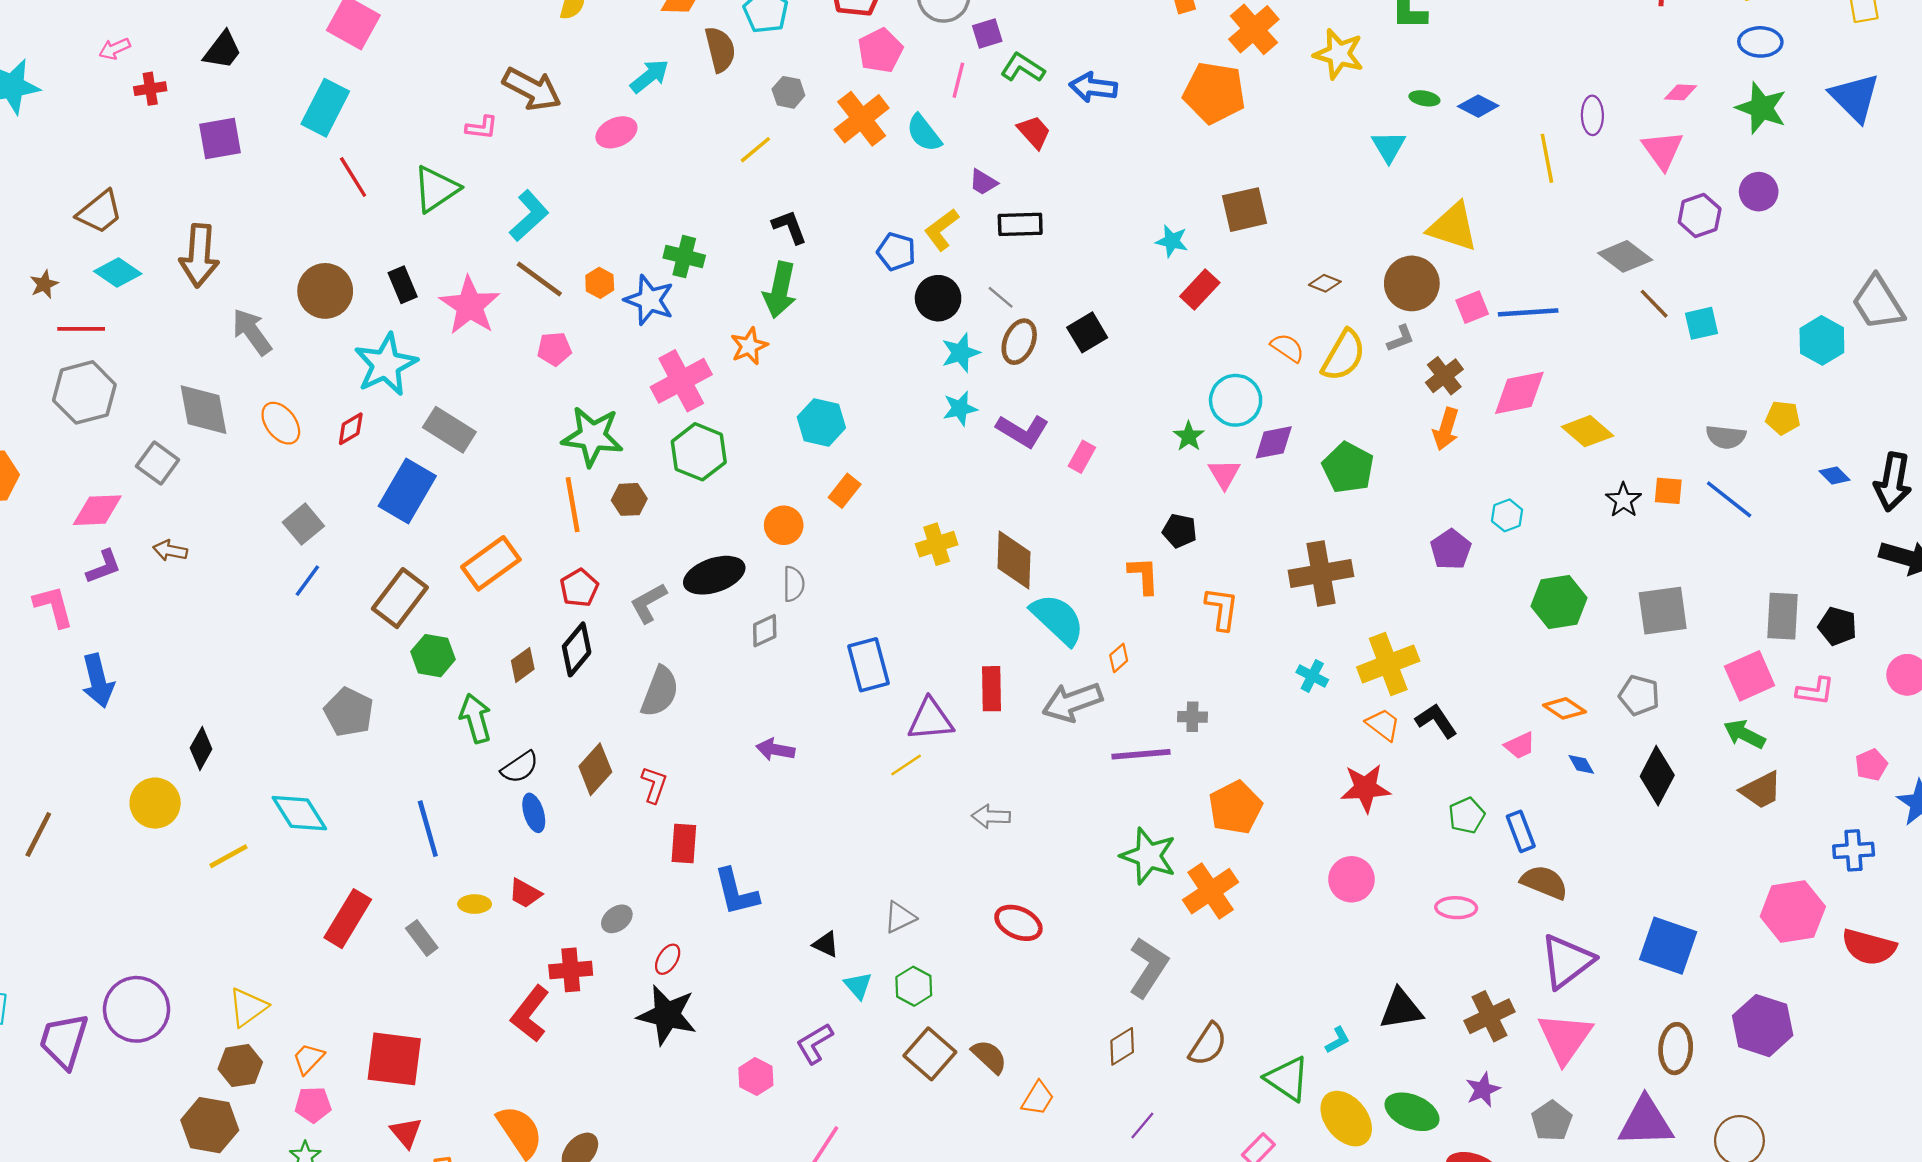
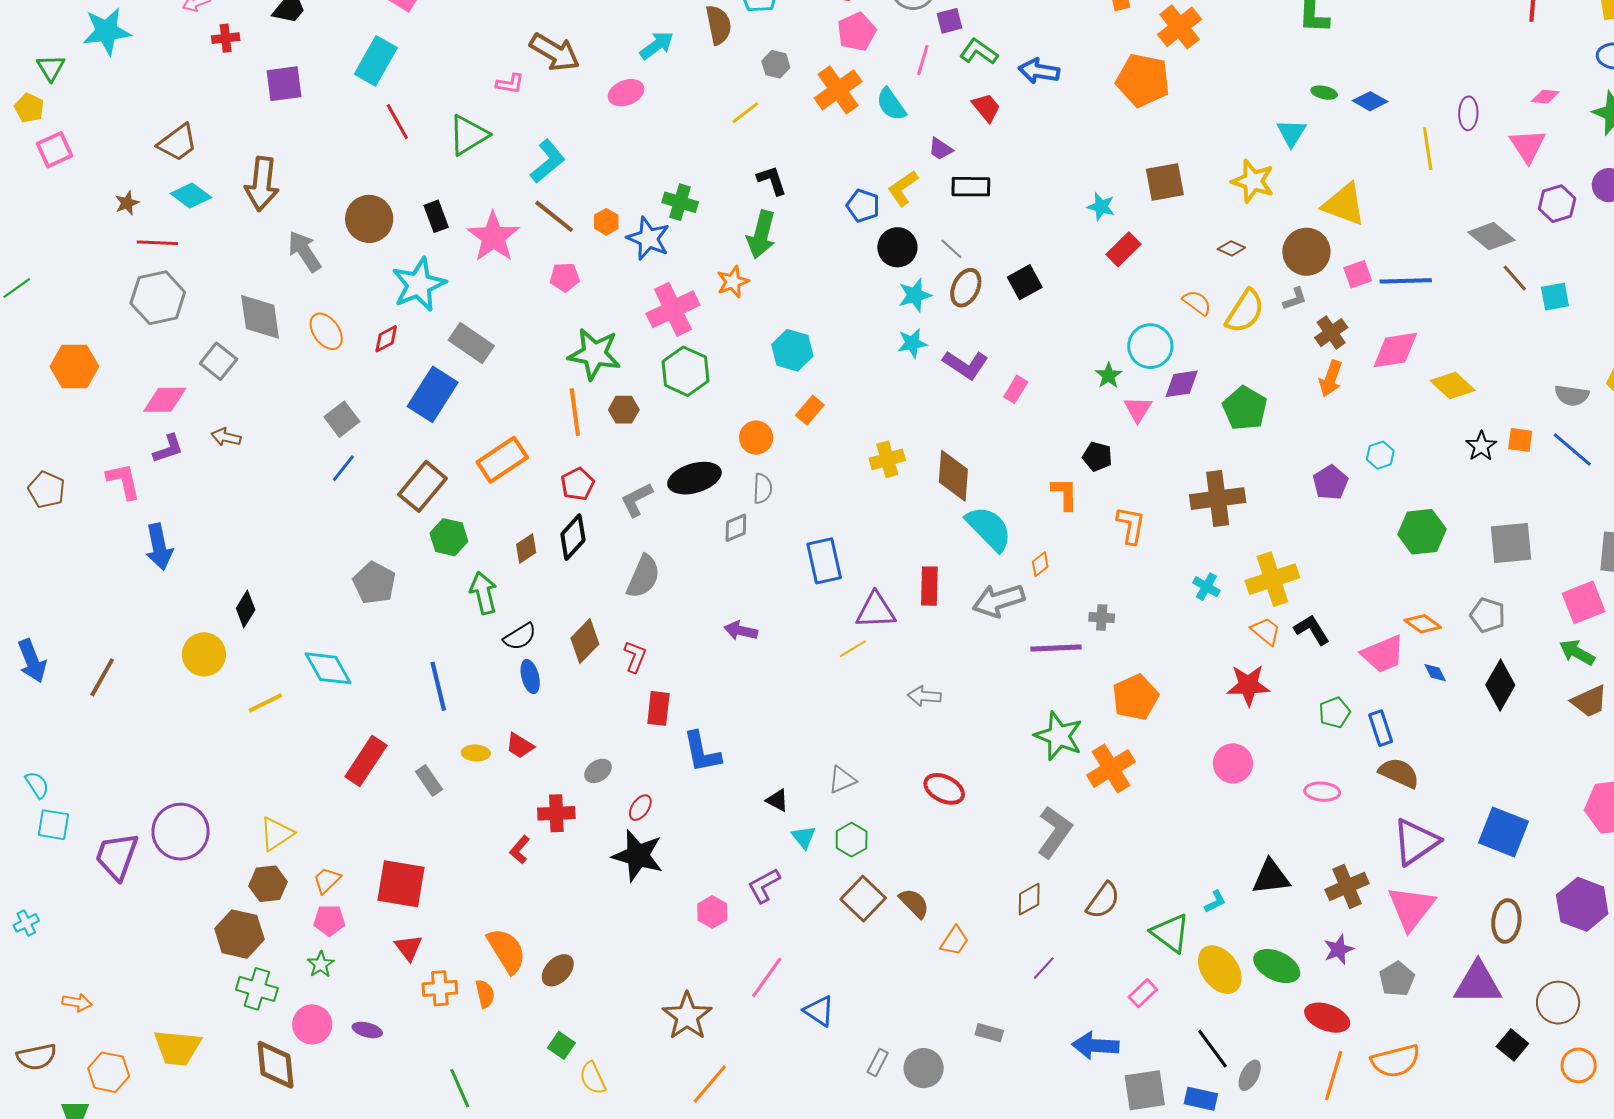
yellow star: (1339, 54) -> (1253, 181), moved
pink trapezoid: (1520, 746) -> (1383, 654), size x1.6
red L-shape: (530, 1014) -> (520, 850), size x0.6

